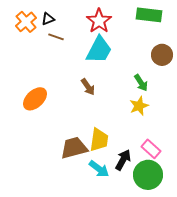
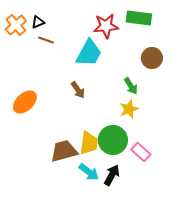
red star: (99, 21) -> (106, 26), moved, turned 30
black arrow: (123, 160) -> (112, 175), moved
green circle: (148, 175) -> (113, 140), moved

